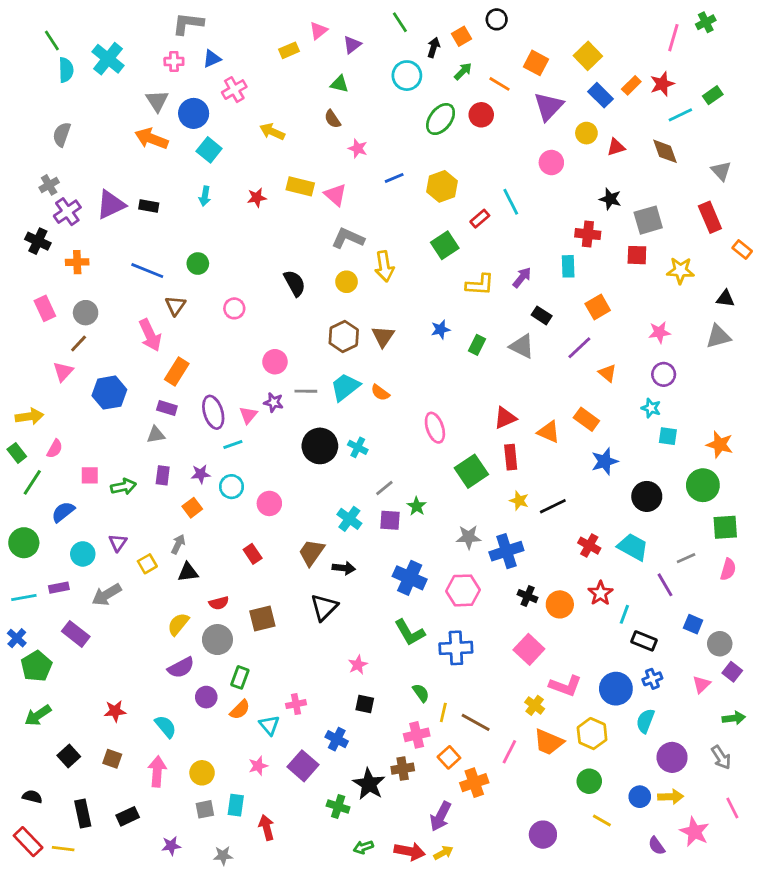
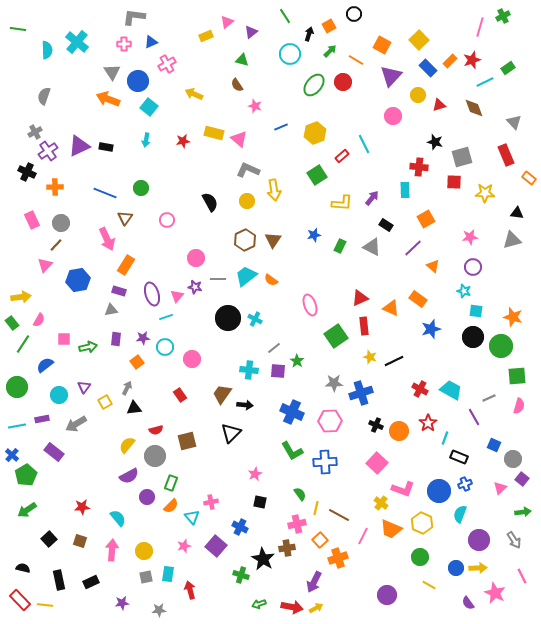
green line: (52, 40) -> (18, 29), moved, turned -49
black circle: (647, 496) -> (473, 337), moved
cyan cross: (349, 519) -> (249, 370), turned -30

